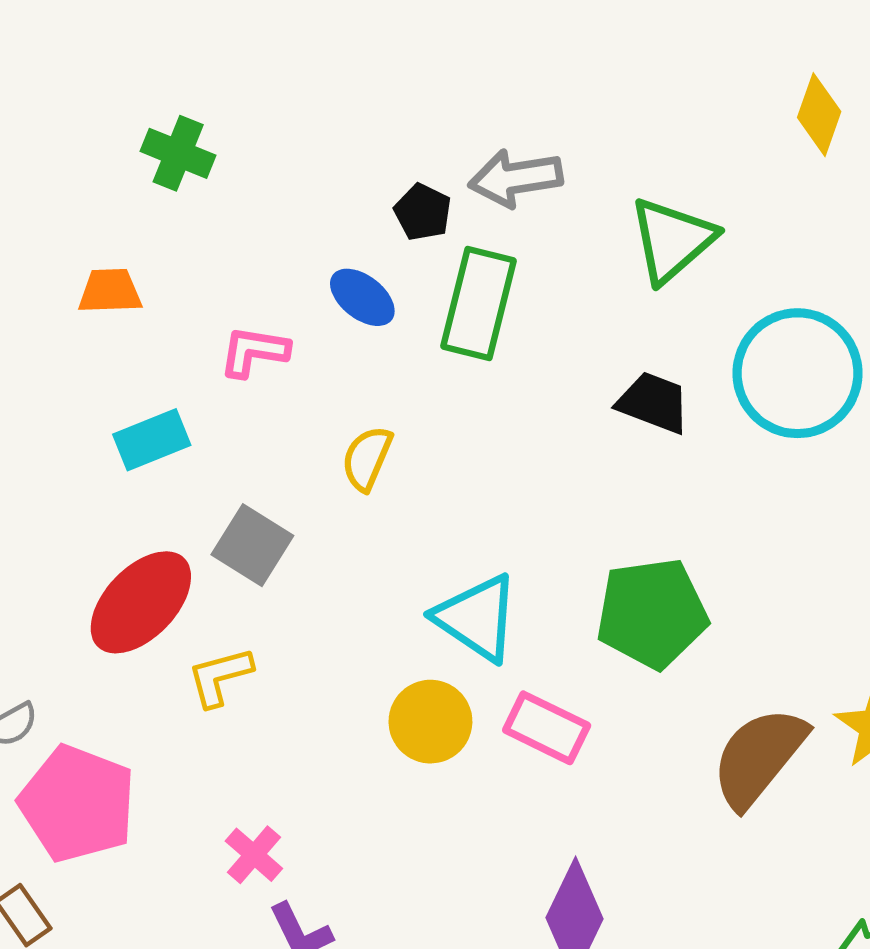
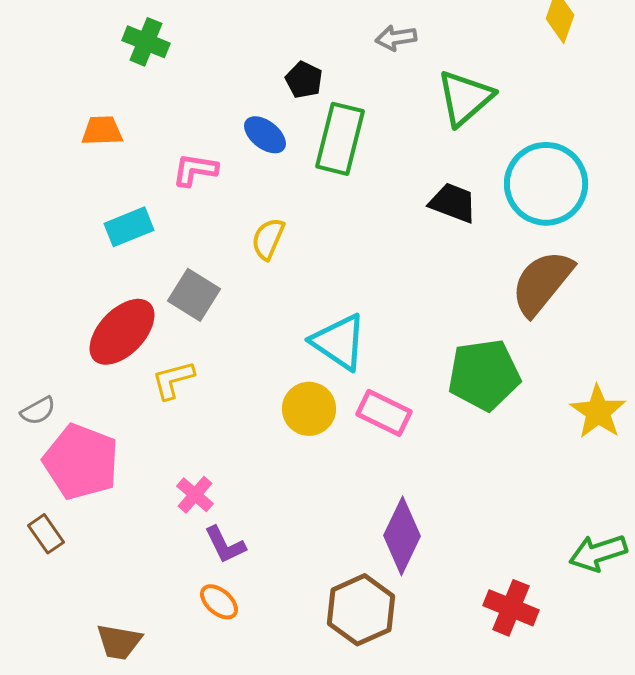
gray arrow: (516, 178) -> (396, 38), moved, size x0.7
green pentagon: (652, 613) -> (484, 375), moved
brown semicircle: (759, 757) -> (542, 283), moved

